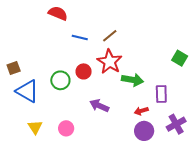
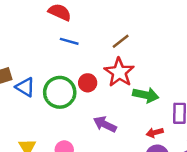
blue line: (80, 37) -> (69, 41), moved
green circle: (60, 80) -> (60, 92), size x1.4
blue triangle: (27, 91) -> (25, 87), moved, size x0.7

